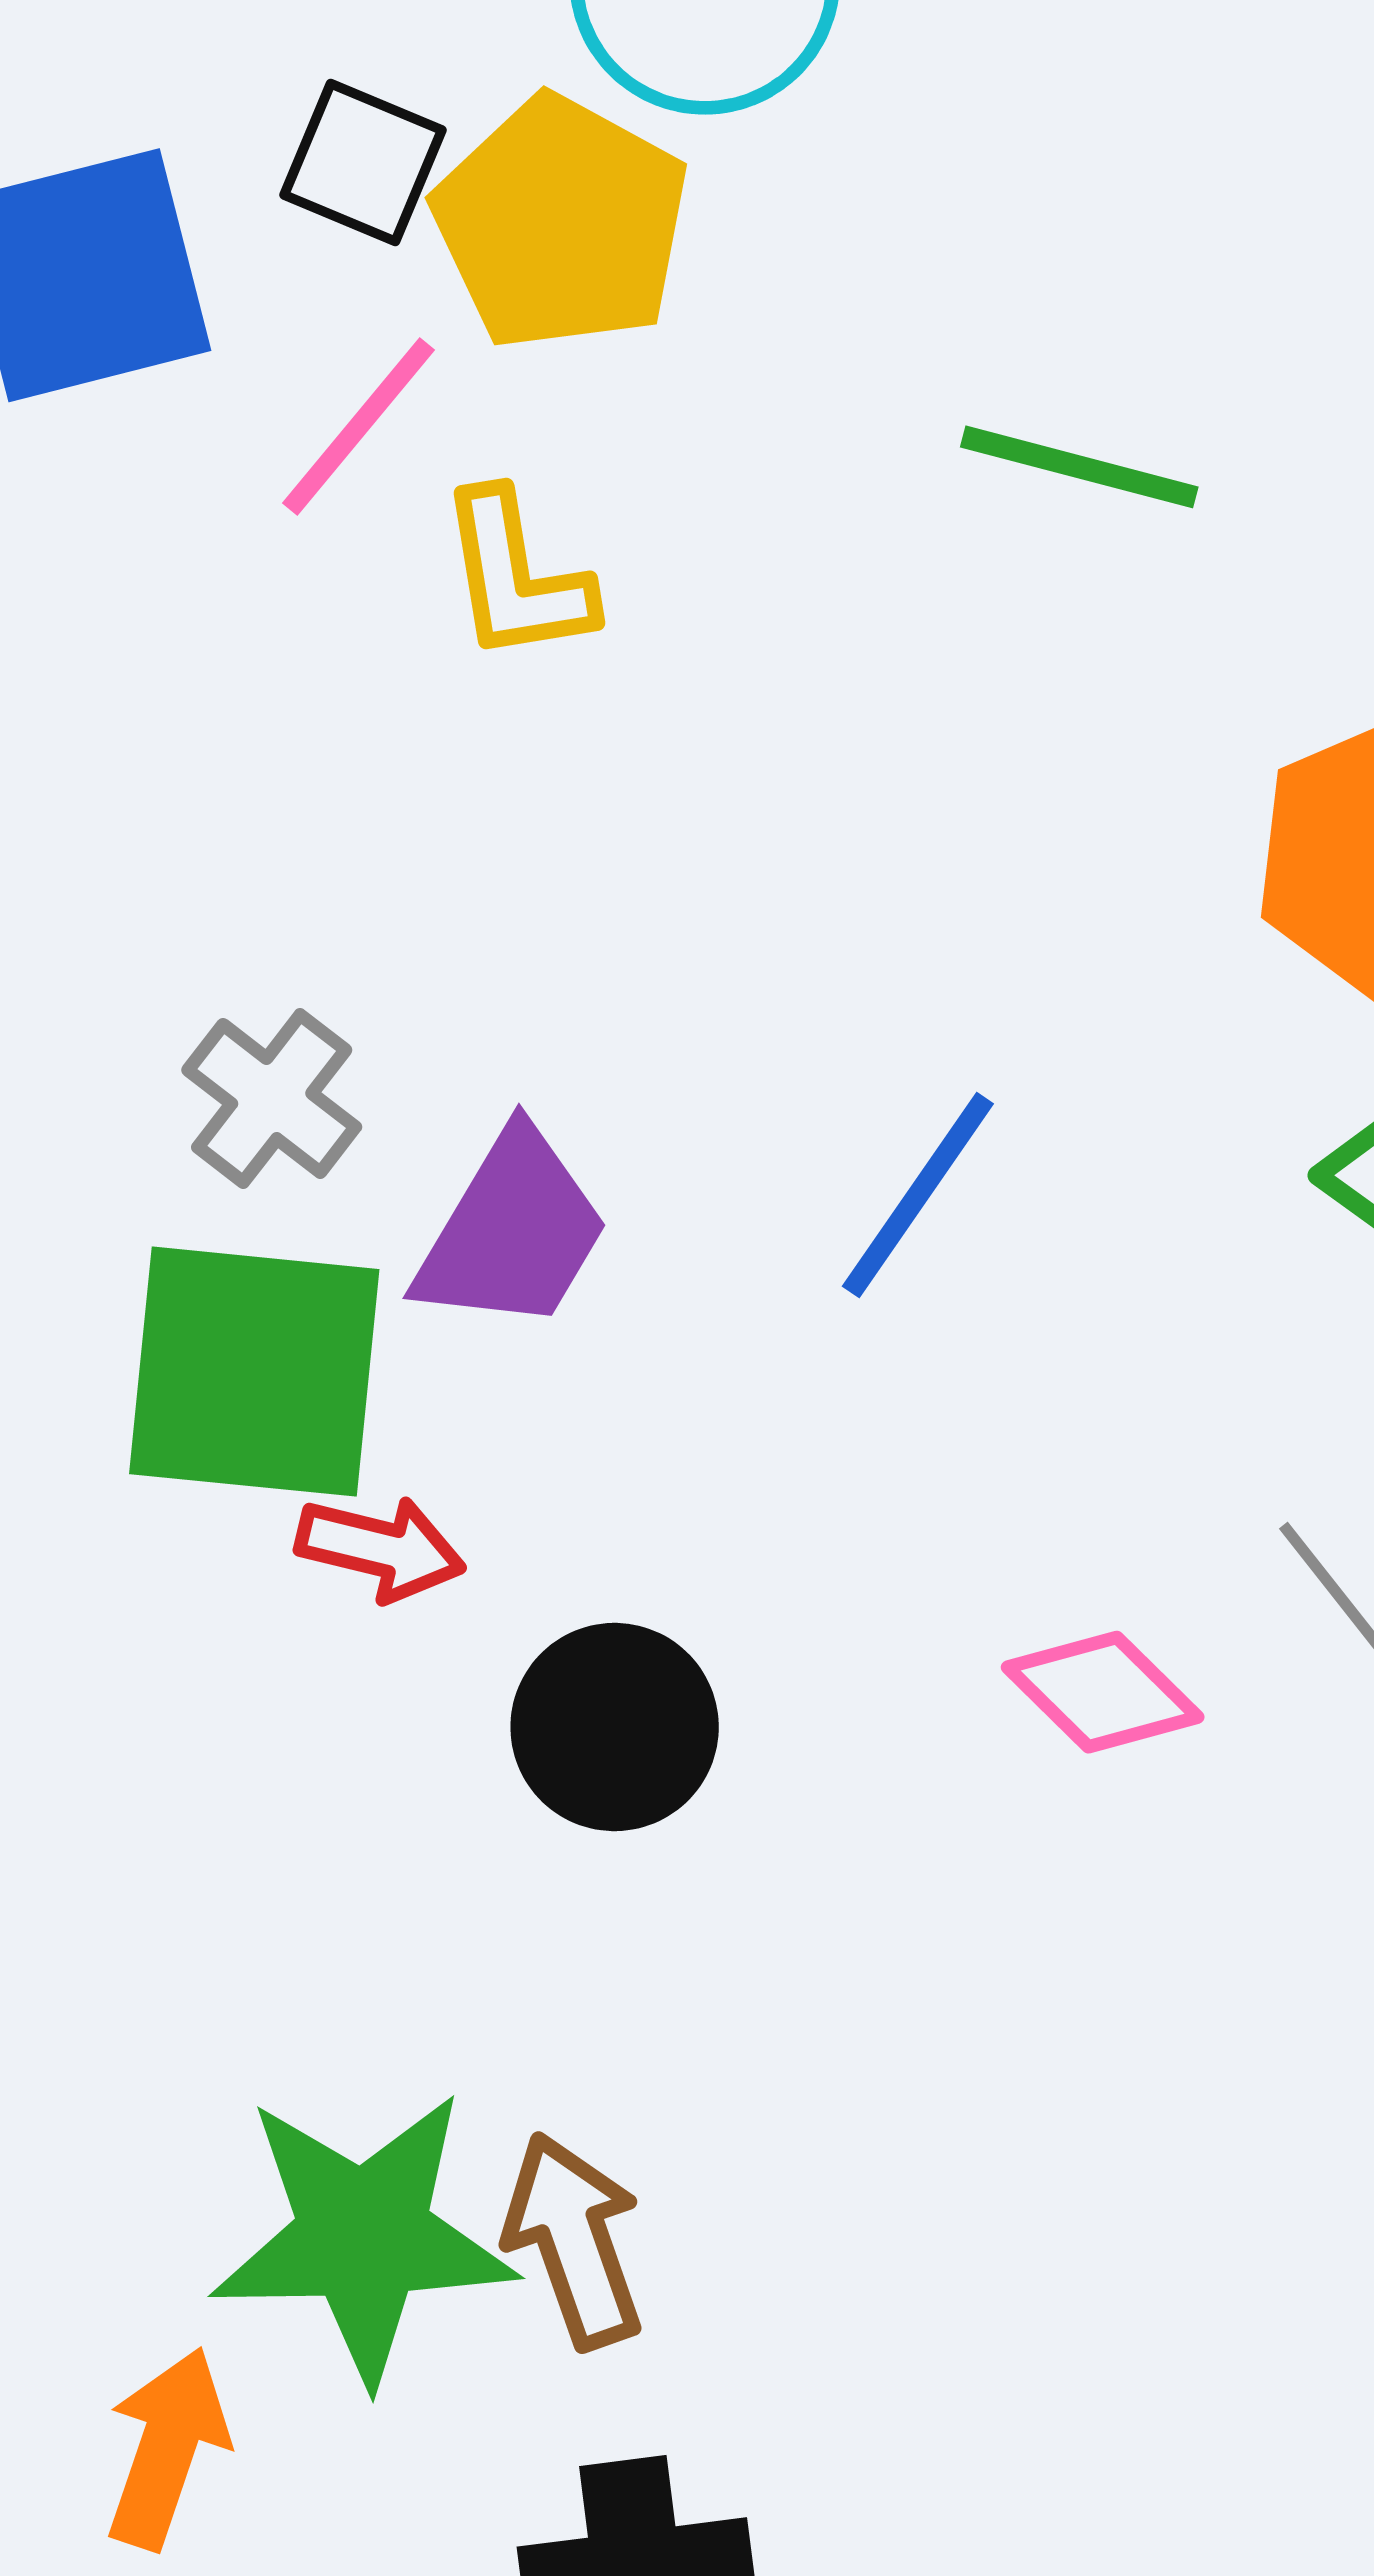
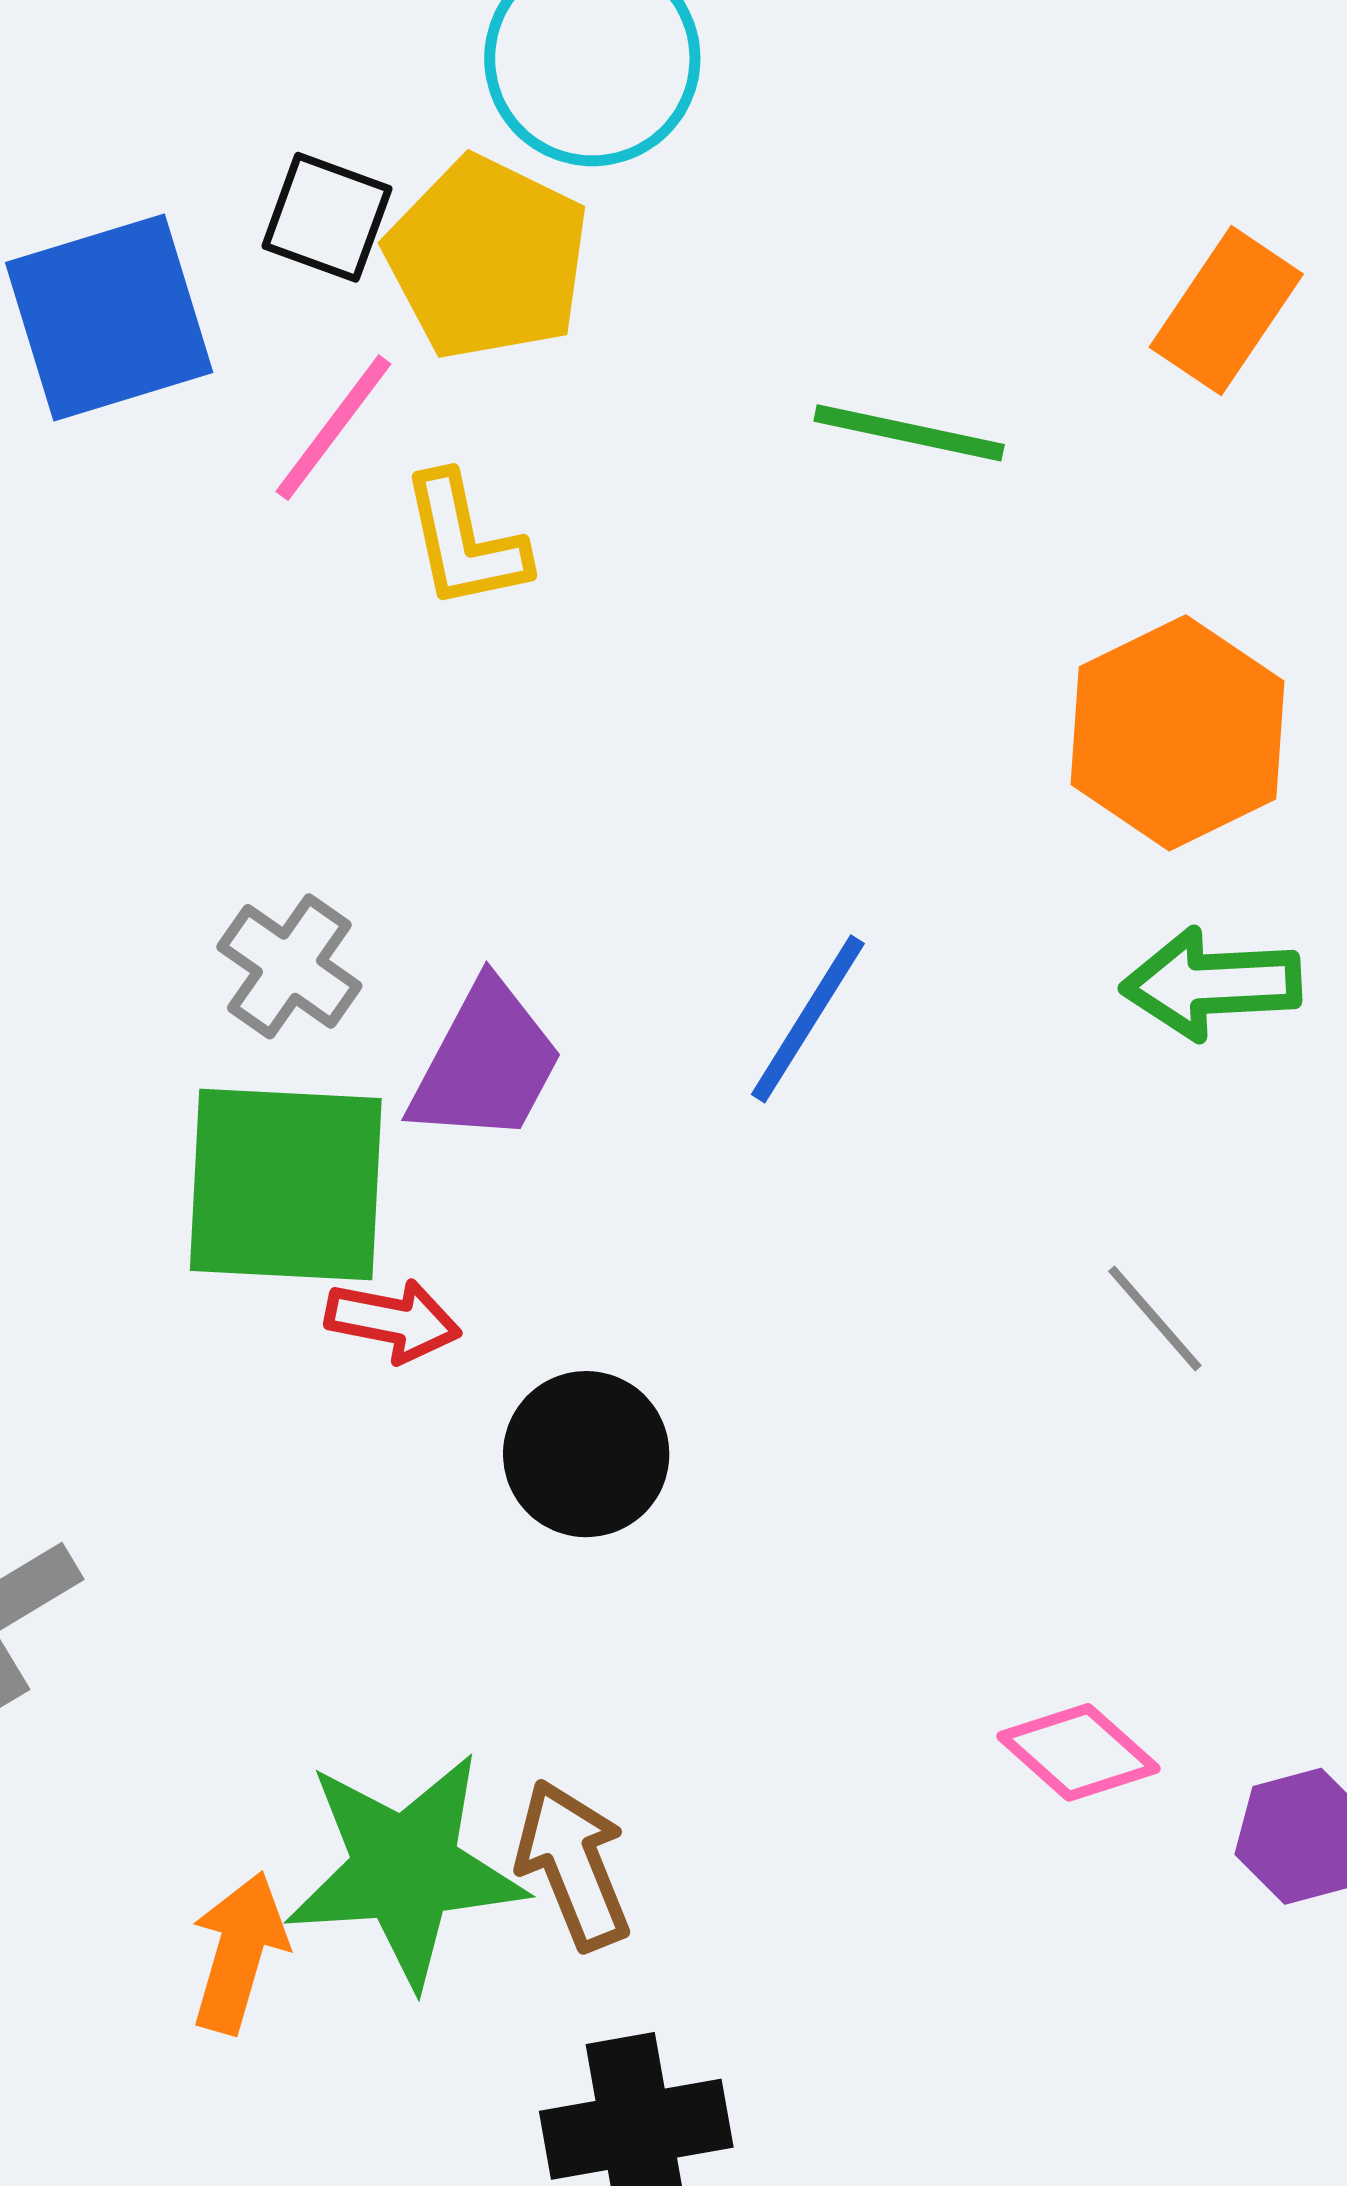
pink diamond: (1103, 1692) -> (1078, 1752), moved
orange arrow: (167, 2448) -> (239, 1953), moved

